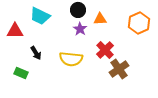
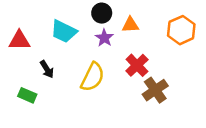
cyan trapezoid: (40, 16) -> (64, 31), moved
yellow semicircle: (71, 59) -> (93, 77), turned -70

